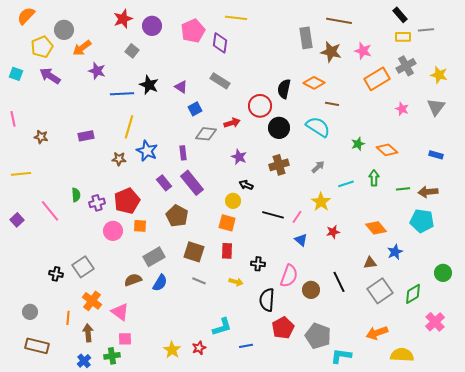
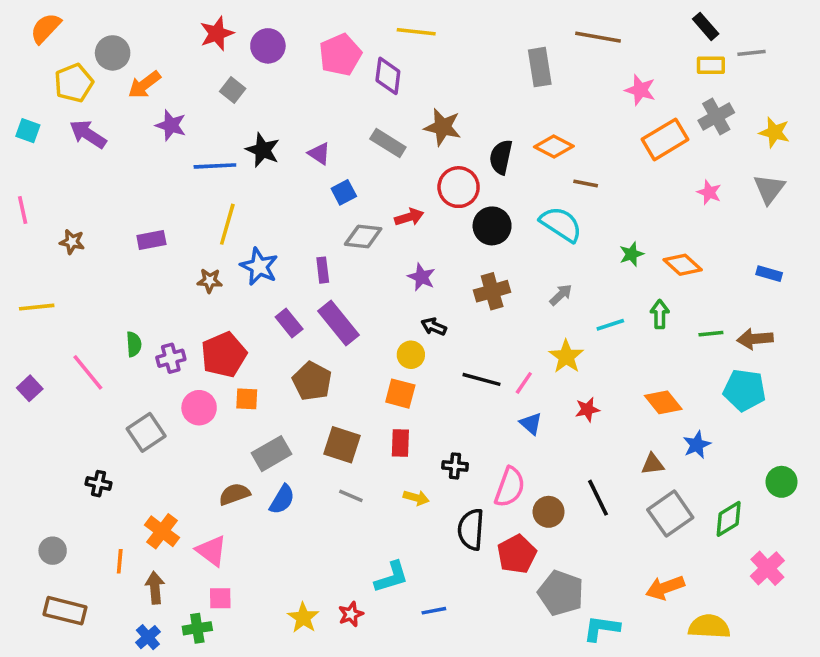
brown star: (331, 52) -> (443, 127), moved
gray square: (83, 267) -> (146, 432), moved
red pentagon: (283, 328) -> (517, 554), moved

